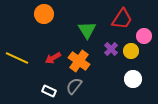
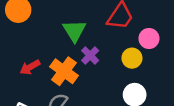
purple cross: (111, 49) -> (90, 55), moved

